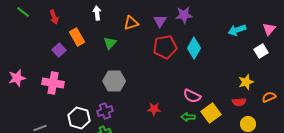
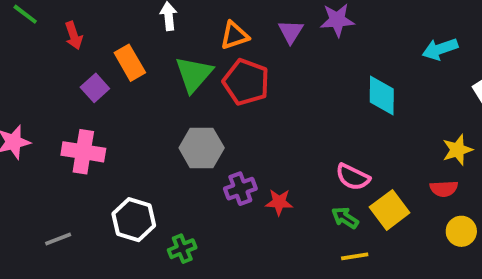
red arrow: (54, 17) -> (74, 35), moved
green triangle: (110, 43) -> (194, 74), size x1.5
red pentagon: (165, 47) -> (246, 82), moved, turned 30
cyan diamond: (194, 48) -> (382, 96), moved, turned -30
purple cross: (105, 111) -> (240, 189), moved
green arrow: (188, 117) -> (345, 218), turned 32

